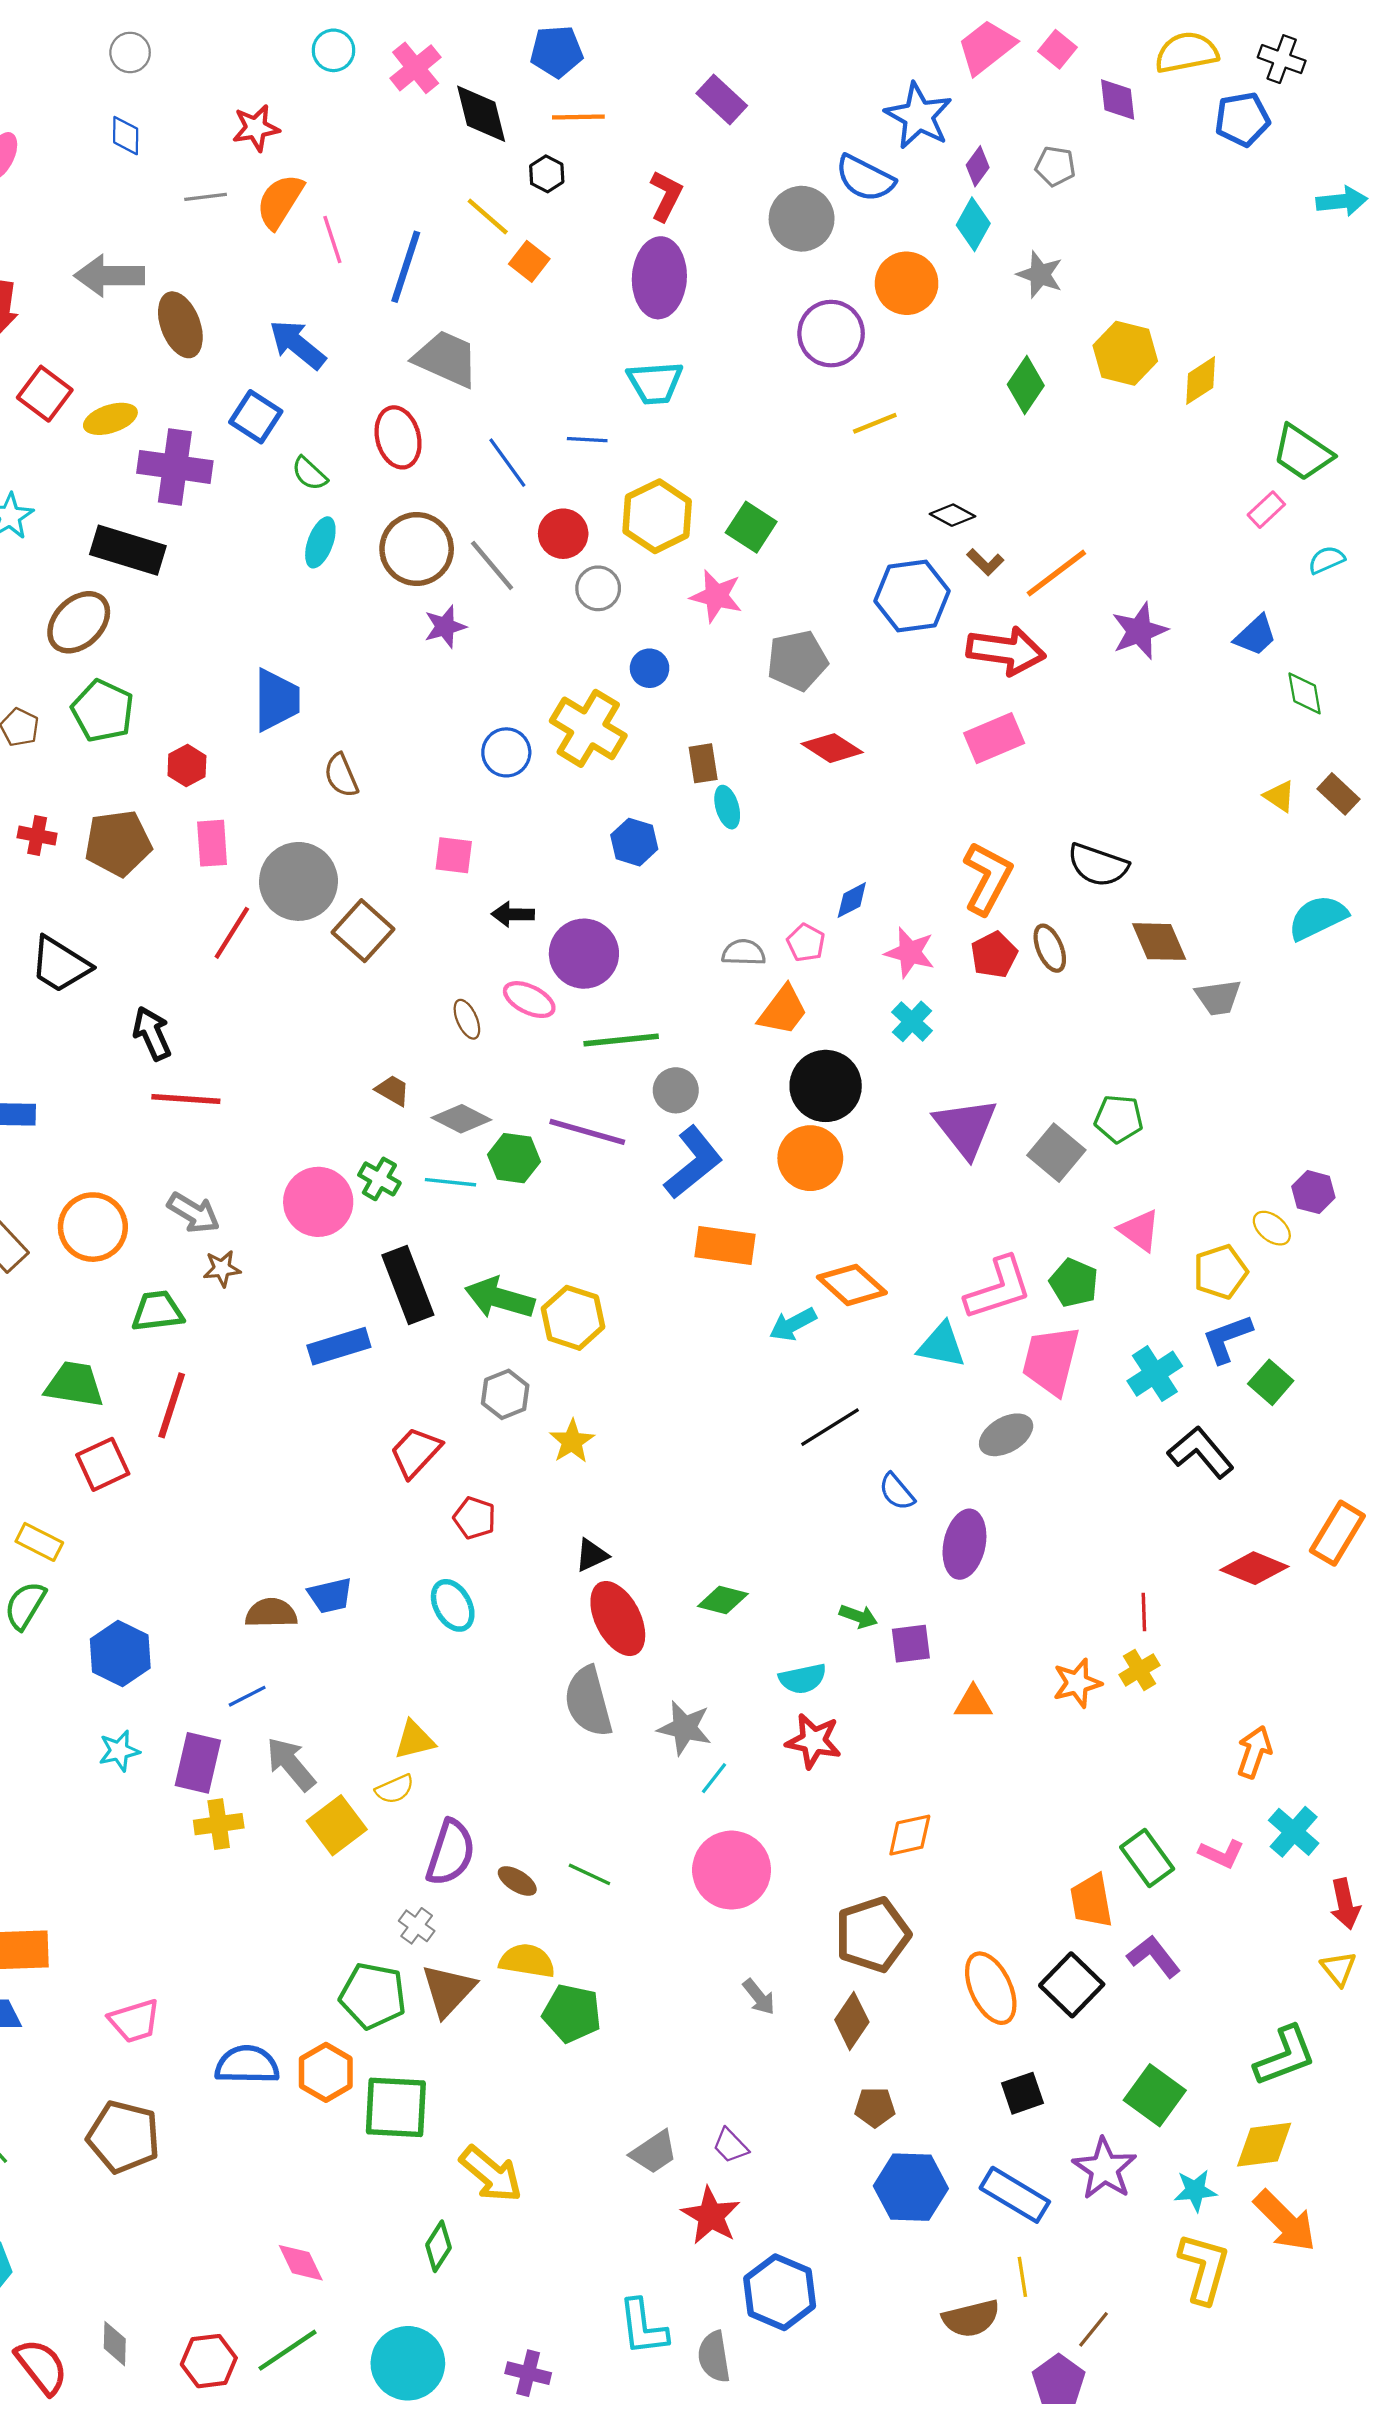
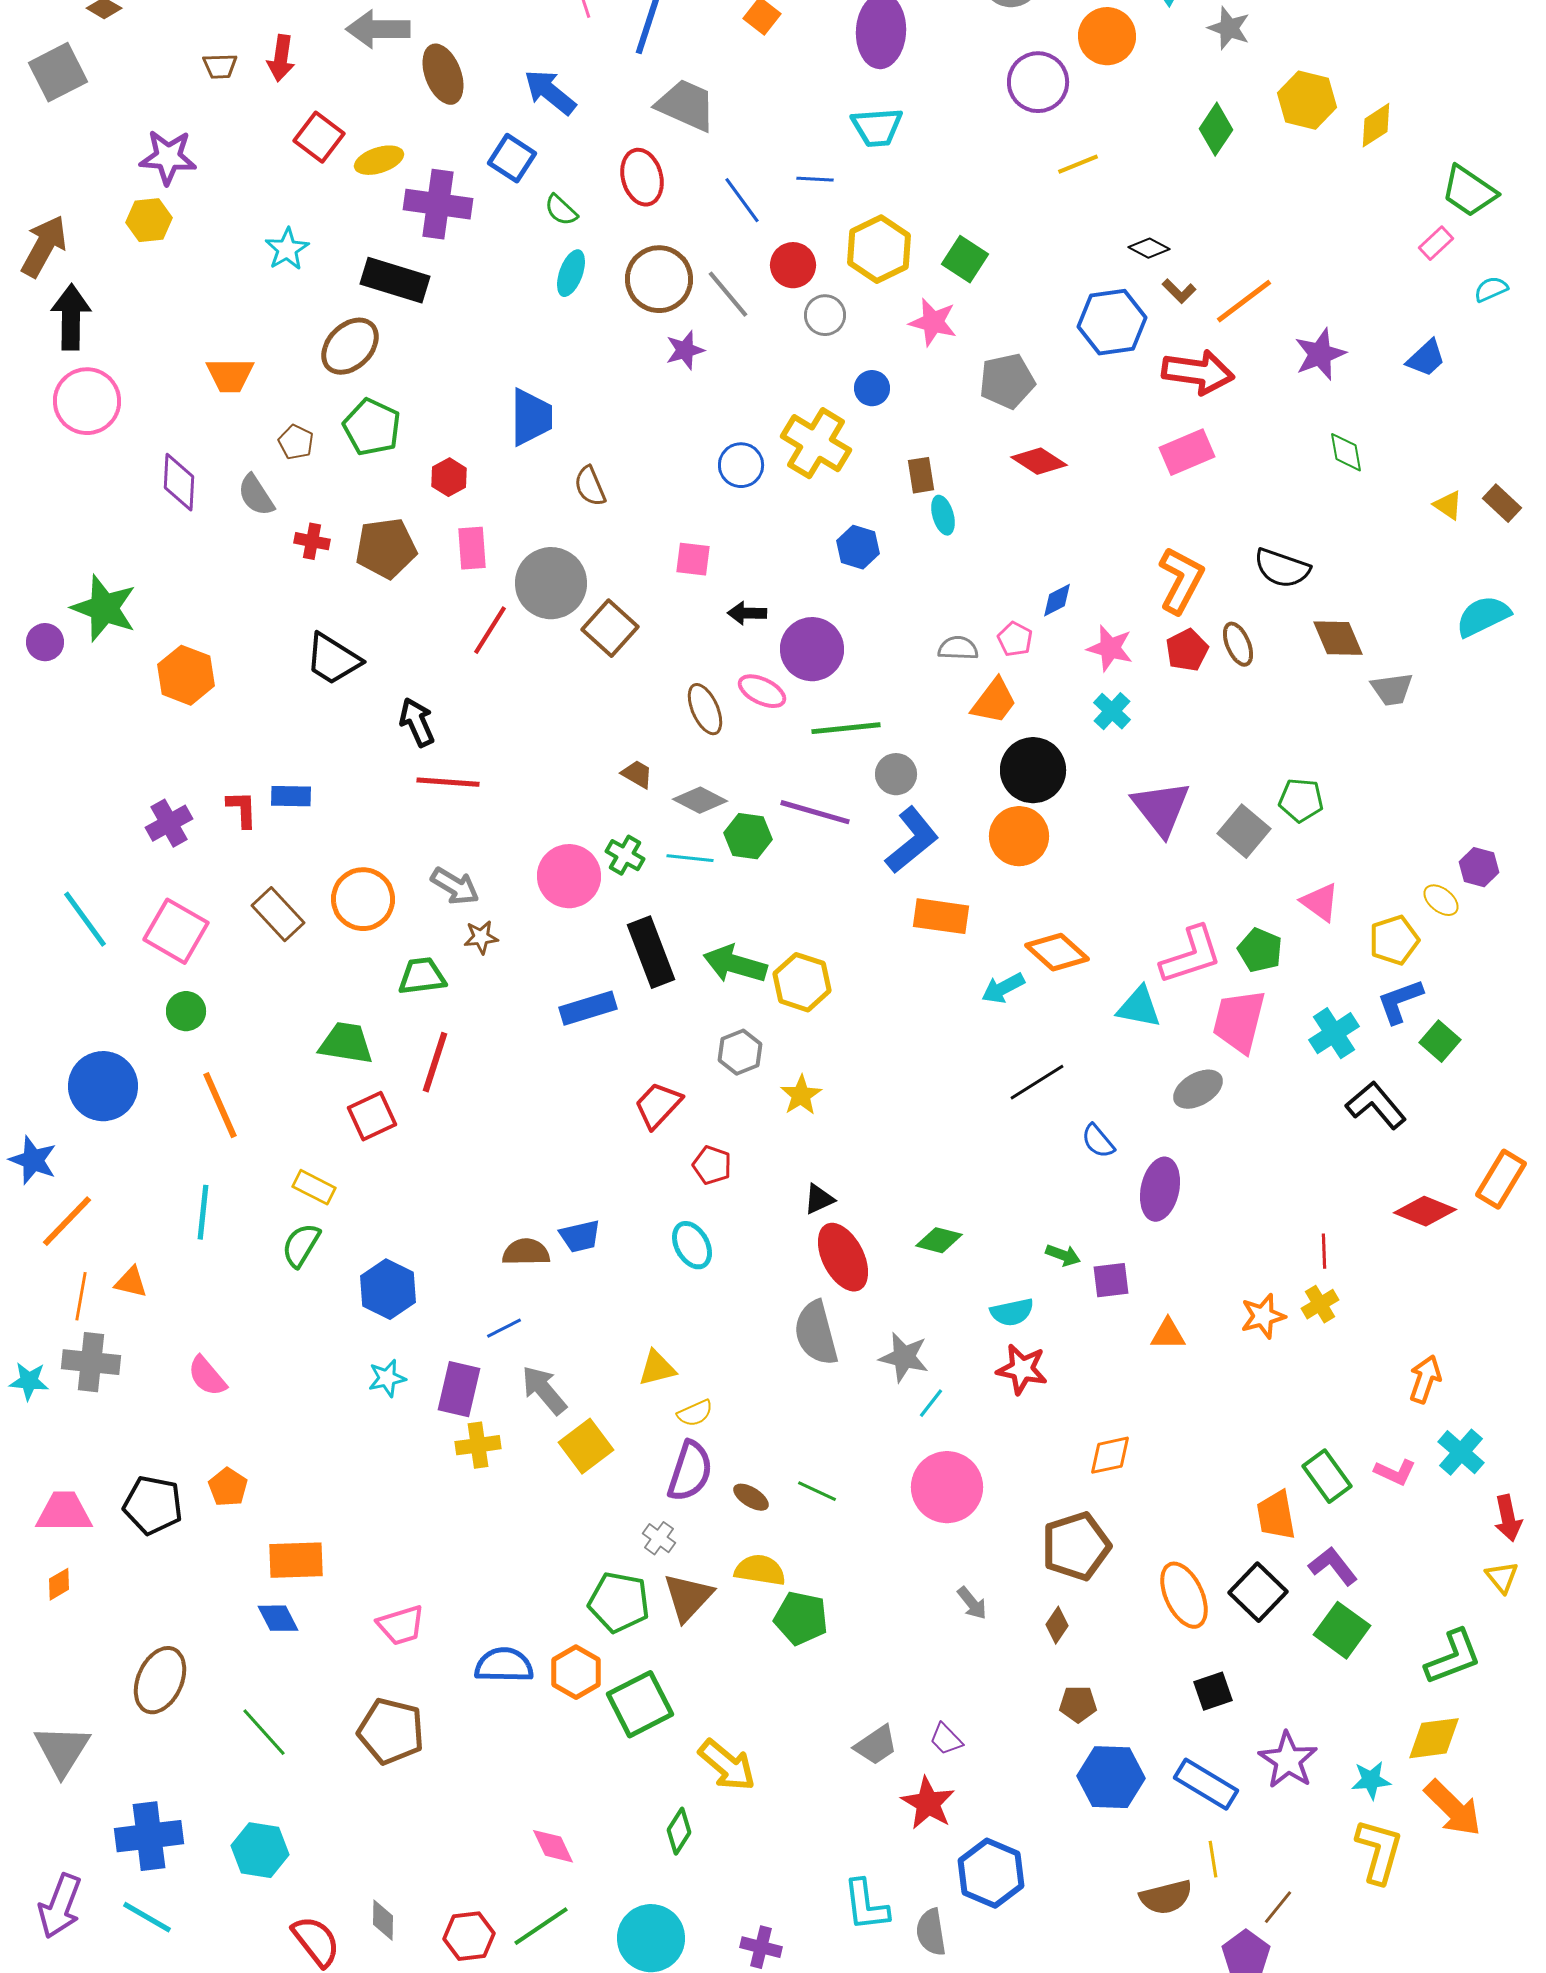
green diamond: (1305, 693) -> (1346, 452), moved
brown ellipse: (467, 1019) -> (705, 709), size x1.4
yellow semicircle: (395, 1789) -> (695, 1413), moved
brown diamond: (852, 2021) -> (1057, 1625), size x0.7
green square: (1155, 2095) -> (1342, 1630), moved
green square: (396, 2107) -> (640, 1704), turned -30

